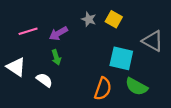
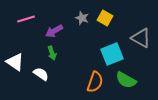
pink line: (28, 31) -> (26, 19), moved
cyan square: (121, 58) -> (112, 54), turned -35

